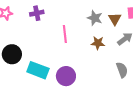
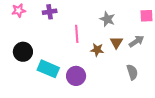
brown triangle: (115, 19) -> (116, 42), moved
brown star: (98, 43) -> (97, 50), moved

